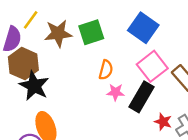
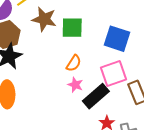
blue square: (143, 28) -> (117, 39), turned -36

